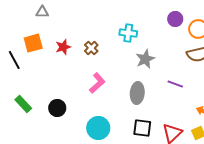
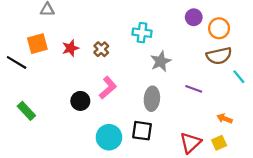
black line: (14, 60) -> (17, 62), turned -30
black circle: (57, 108) -> (80, 101), moved
black square: (142, 128) -> (142, 131), moved

